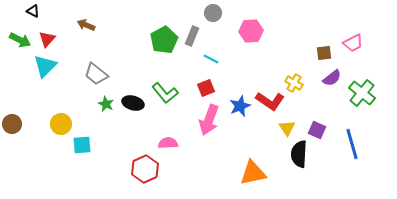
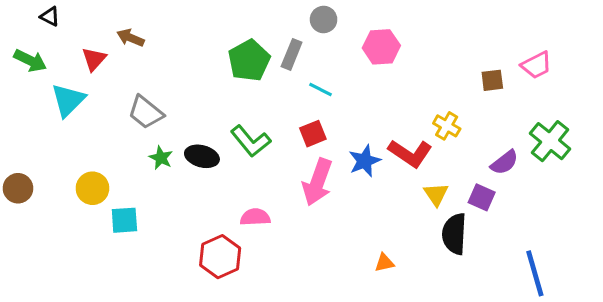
red triangle: (47, 39) -> (94, 59), moved
purple semicircle: (332, 78) -> (504, 162), moved
blue line: (352, 144) -> (535, 273), moved
orange triangle: (253, 173) -> (384, 263), size x0.5

